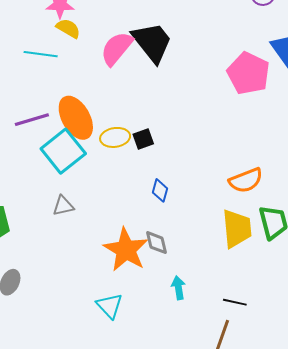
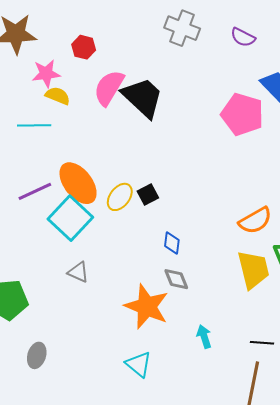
pink semicircle: (117, 48) -> (109, 88), moved
yellow ellipse: (115, 137) -> (120, 197), turned -36
gray triangle: (63, 206) -> (78, 272), turned 45
gray diamond: (156, 243) -> (176, 279), moved

